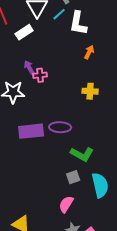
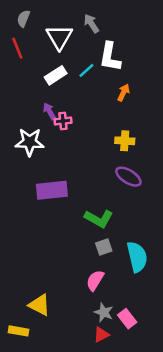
cyan line: (59, 14) -> (86, 70), moved
white rectangle: (24, 32) -> (56, 75), moved
purple ellipse: (60, 127) -> (128, 177), moved, turned 30
green L-shape: (82, 154) -> (99, 219), moved

